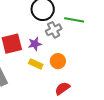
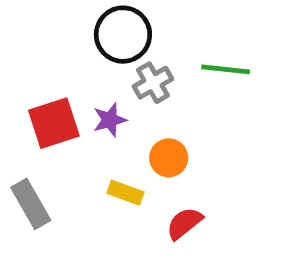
green line: (74, 20) -> (226, 69), moved
yellow rectangle: (36, 64) -> (125, 193), moved

